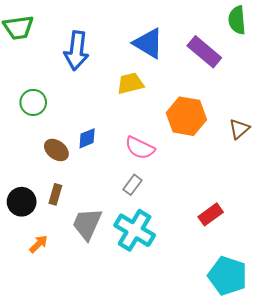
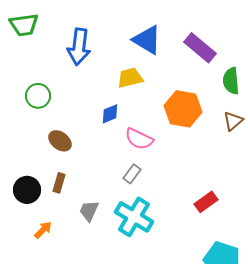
green semicircle: (237, 20) -> (231, 81), moved
blue diamond: (87, 138) -> (110, 114), moved
gray trapezoid: (87, 224) -> (89, 211), size x0.7

